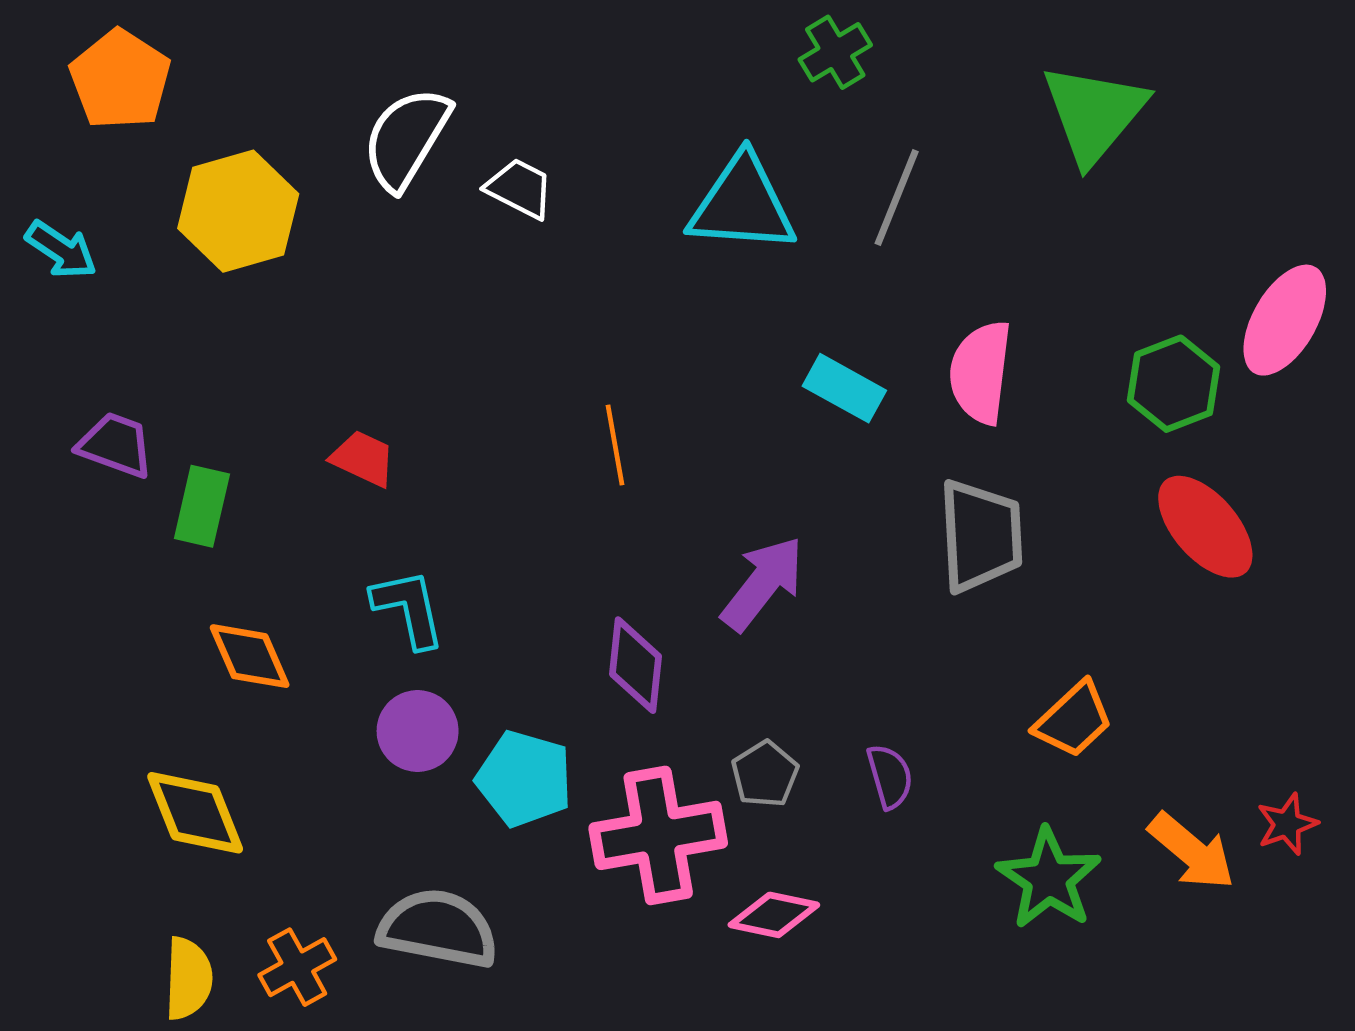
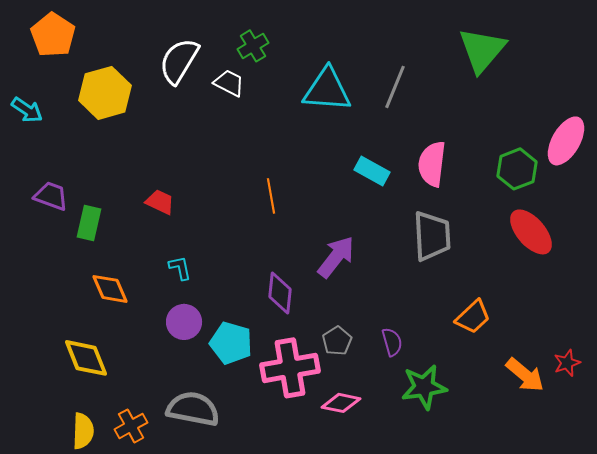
green cross: (835, 52) -> (253, 46), moved
cyan L-shape: (408, 608) -> (180, 268), size x0.7
green star: (1049, 879) -> (424, 387), moved, turned 30

